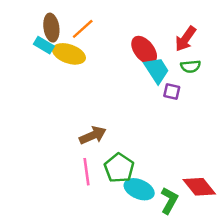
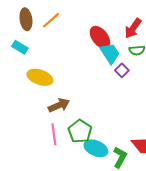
cyan rectangle: (44, 45) -> (20, 47), moved
yellow ellipse: (69, 54) -> (40, 77), moved
purple square: (172, 91) -> (122, 70), turned 32

